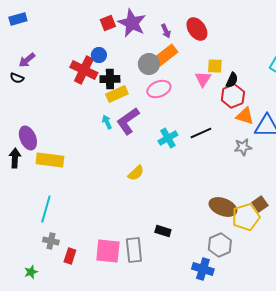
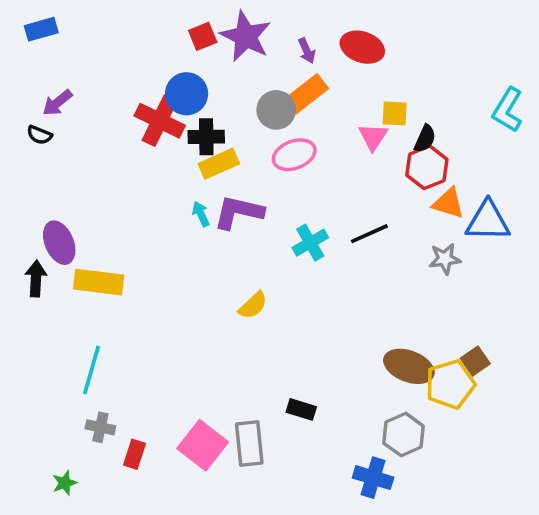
red ellipse: (197, 29) -> (362, 47), turned -35
blue circle: (99, 55) -> (187, 94), size x1.5
purple L-shape: (128, 121) -> (239, 212), turned 48
pink square: (108, 251) -> (203, 445), turned 32

